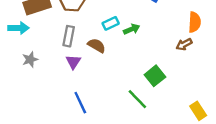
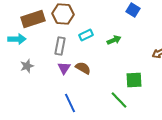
cyan rectangle: (111, 23) -> (86, 35), moved
brown semicircle: (97, 45) -> (83, 68), moved
green square: (155, 76) -> (134, 80), turned 36

